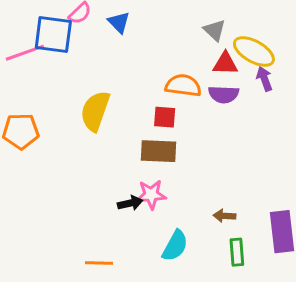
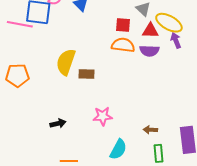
pink line: (25, 53) -> (20, 24), turned 30
red square: (165, 117) -> (123, 25), moved
brown rectangle: (159, 151) -> (86, 74), moved, size x0.7
black arrow: (130, 203) -> (58, 123), moved

